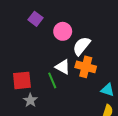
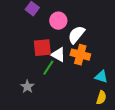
red square: (22, 80) -> (42, 48), moved
green line: (52, 80) -> (48, 68), turned 56

